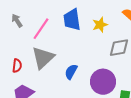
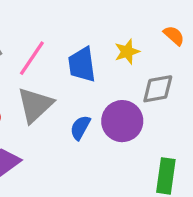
blue trapezoid: (72, 20) -> (82, 65), moved
purple circle: (103, 82) -> (122, 121), moved

